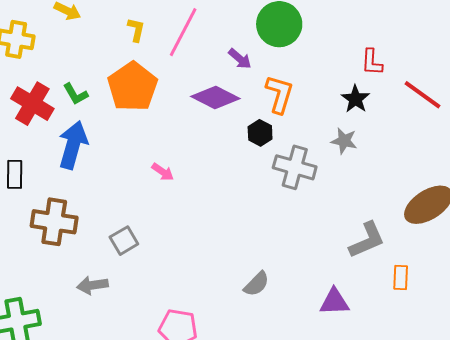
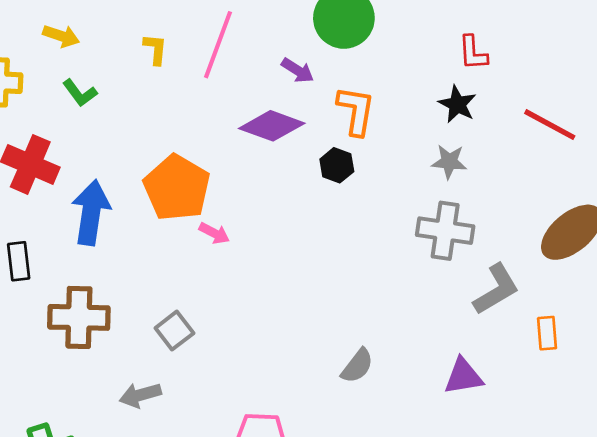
orange pentagon: (133, 87) -> (177, 188), moved
green L-shape: (75, 94) -> (80, 93), moved
red line: (422, 95) -> (550, 125), moved
gray cross: (295, 167) -> (445, 231), moved

